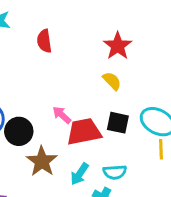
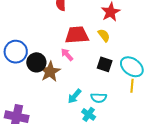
red trapezoid: (84, 132) -> (77, 35), moved
brown star: (42, 161) -> (50, 72), moved

